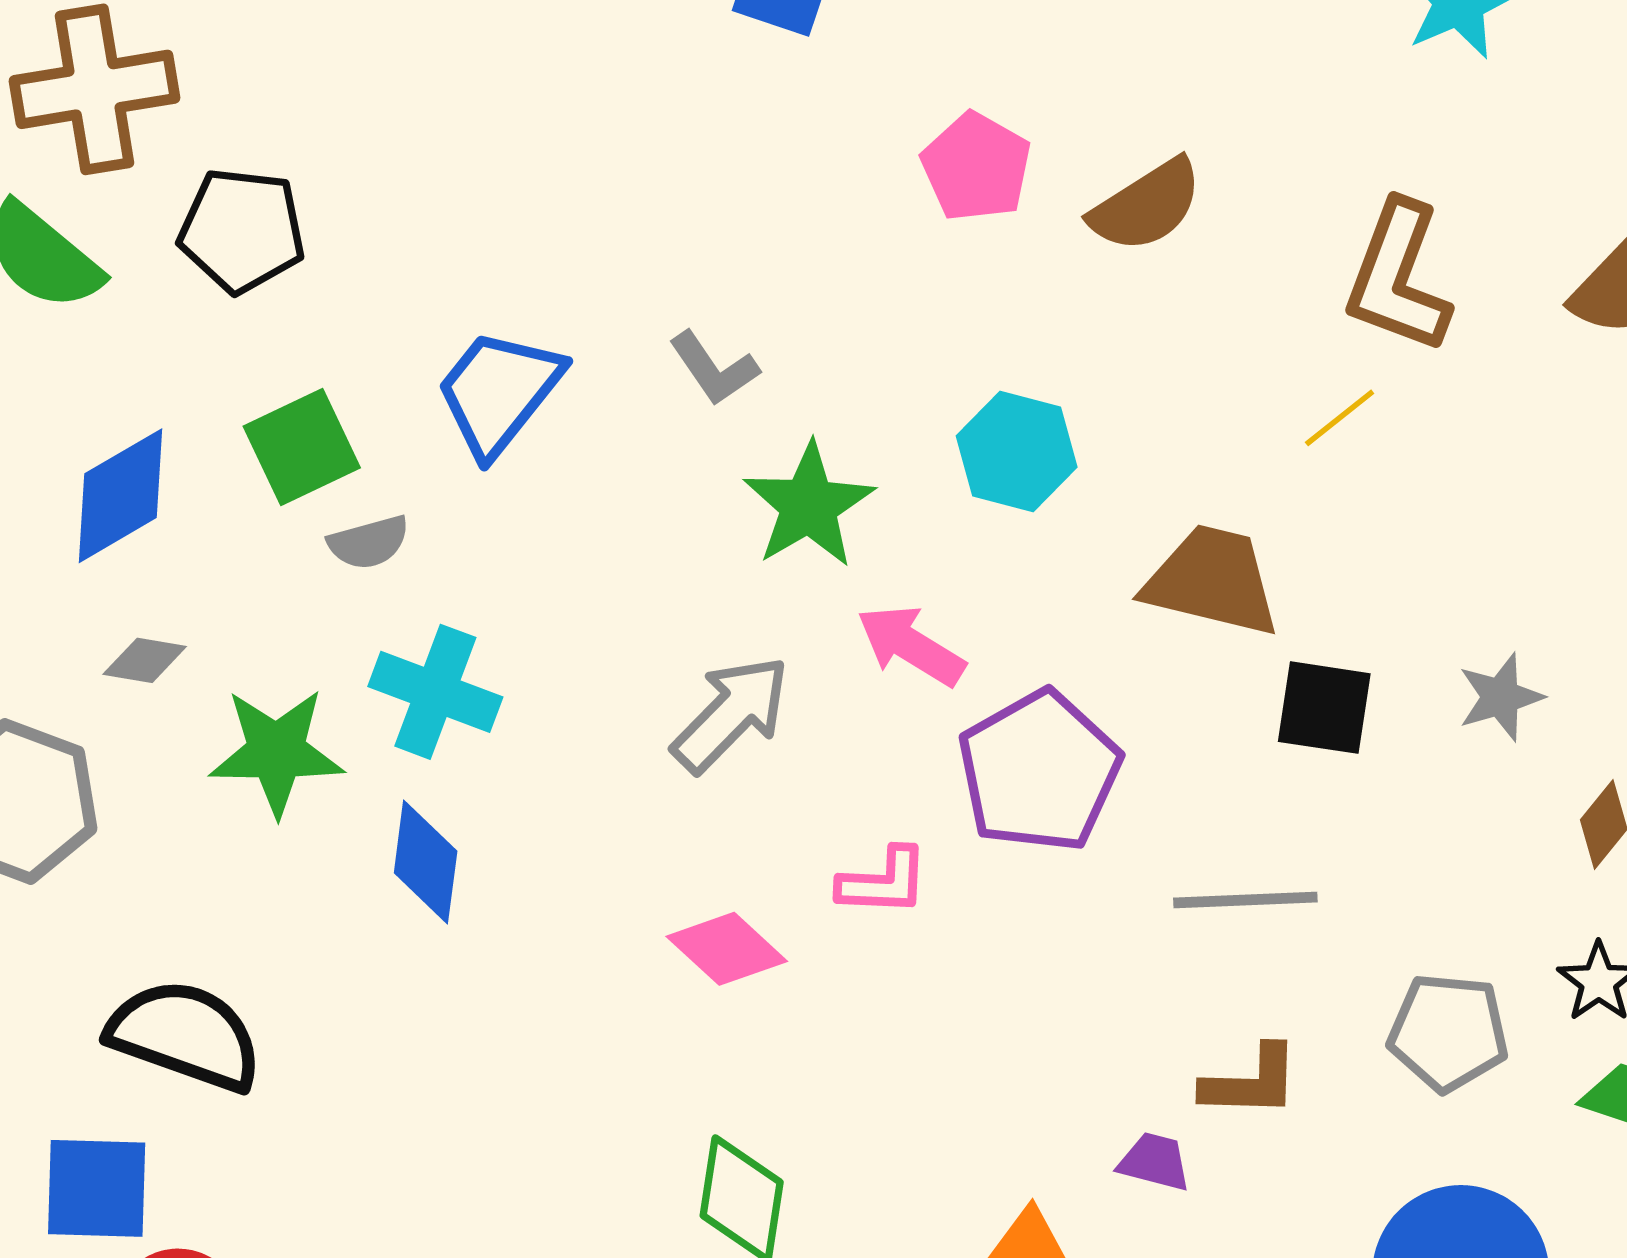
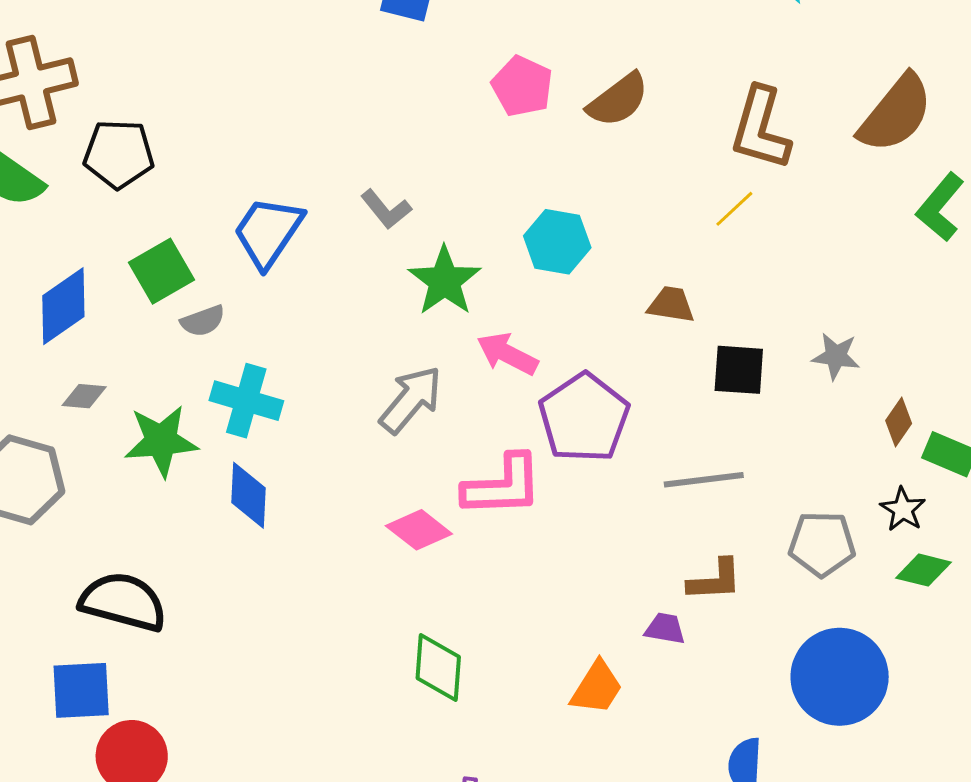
brown trapezoid: (1212, 581) -> (671, 305), size x0.6
gray star: (1501, 697) -> (836, 356), turned 30
pink L-shape: (883, 882) -> (503, 486), size x1.6

